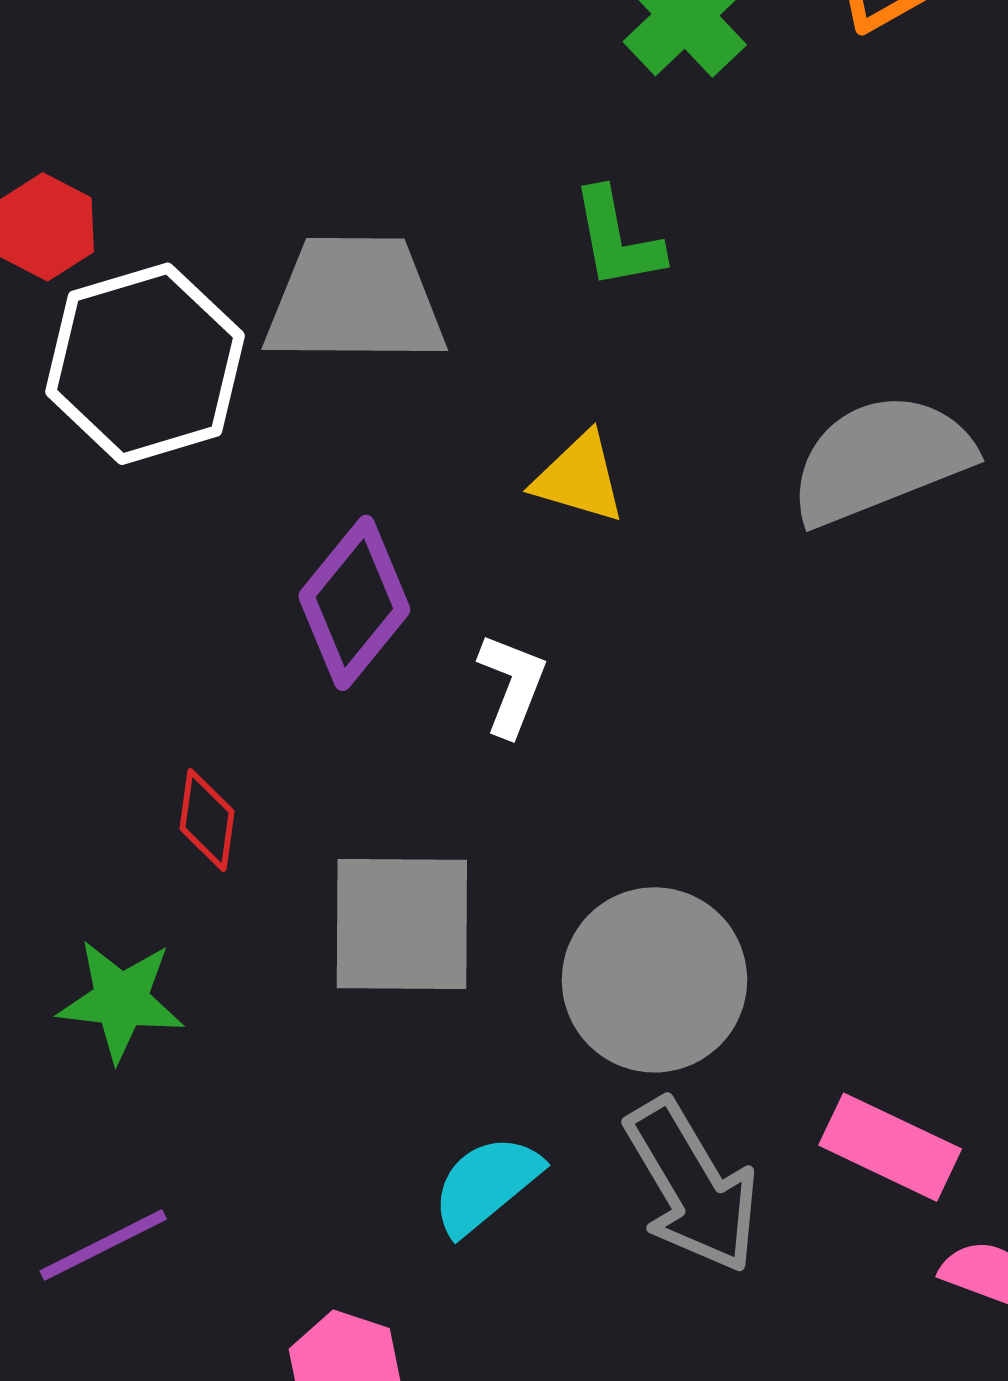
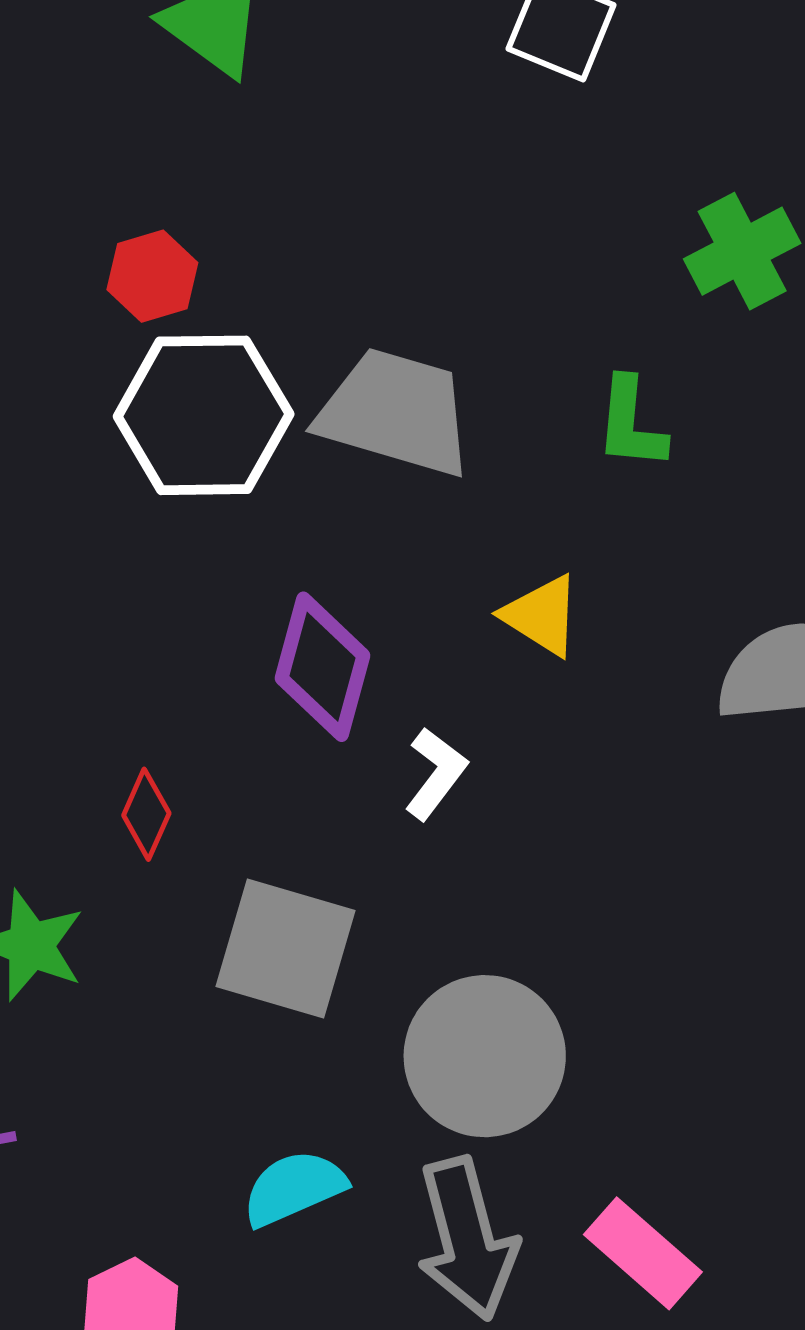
purple diamond: (354, 603) -> (322, 667), turned -40

